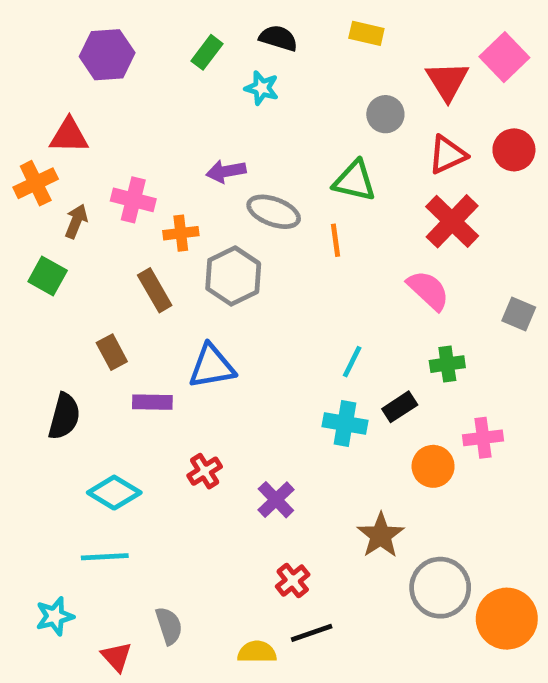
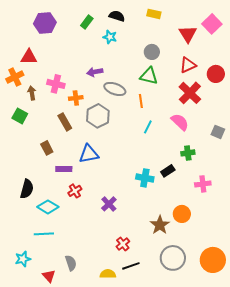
gray circle: (385, 114) -> (152, 52), moved
red circle: (514, 150) -> (216, 74), moved
brown arrow: (76, 221) -> (32, 93), turned -32
cyan line: (352, 362) -> (148, 127), moved
black semicircle: (64, 416) -> (27, 189), moved
orange circle: (433, 466) -> (182, 214), moved
red cross: (205, 471) -> (75, 191), moved
purple cross: (276, 500) -> (109, 204), moved
gray circle: (440, 588) -> (173, 258), moved

